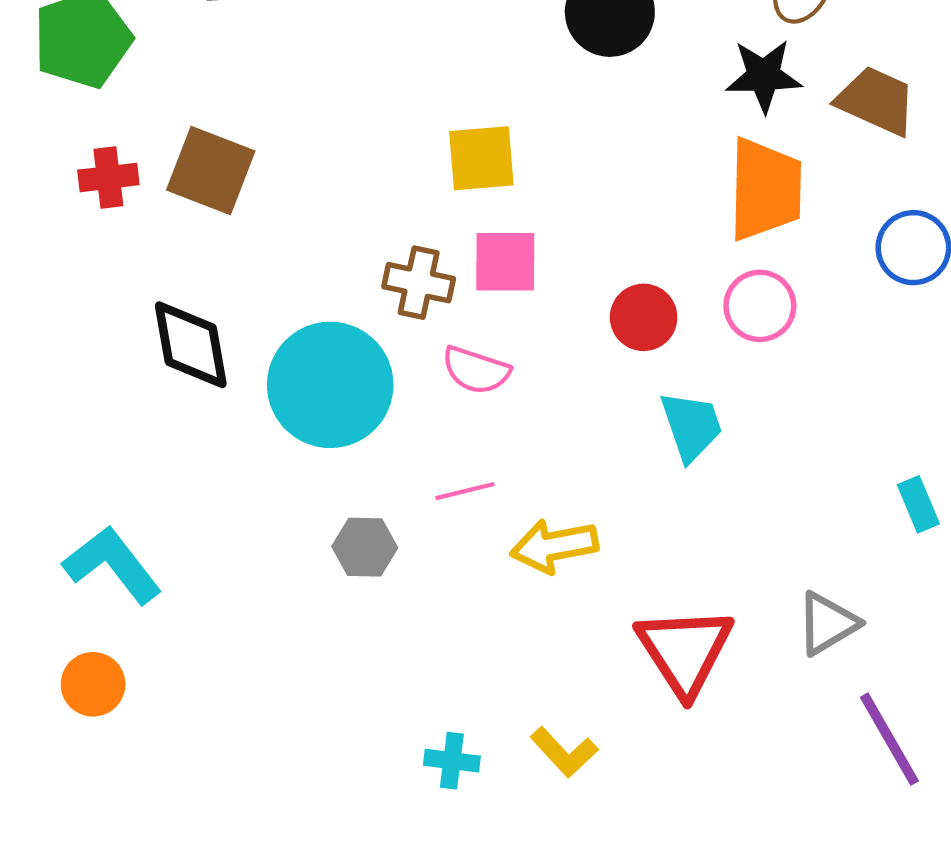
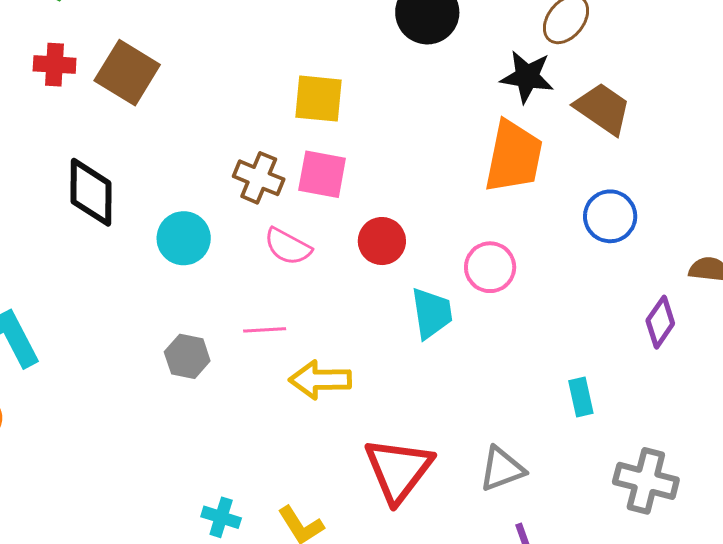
pink circle: (760, 306) -> (490, 267), moved
red circle: (644, 317) -> (382, 241), moved
cyan circle: (330, 385) -> (184, 238), size x0.6

